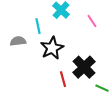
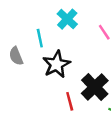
gray semicircle: (18, 41) -> (16, 56), turned -105

